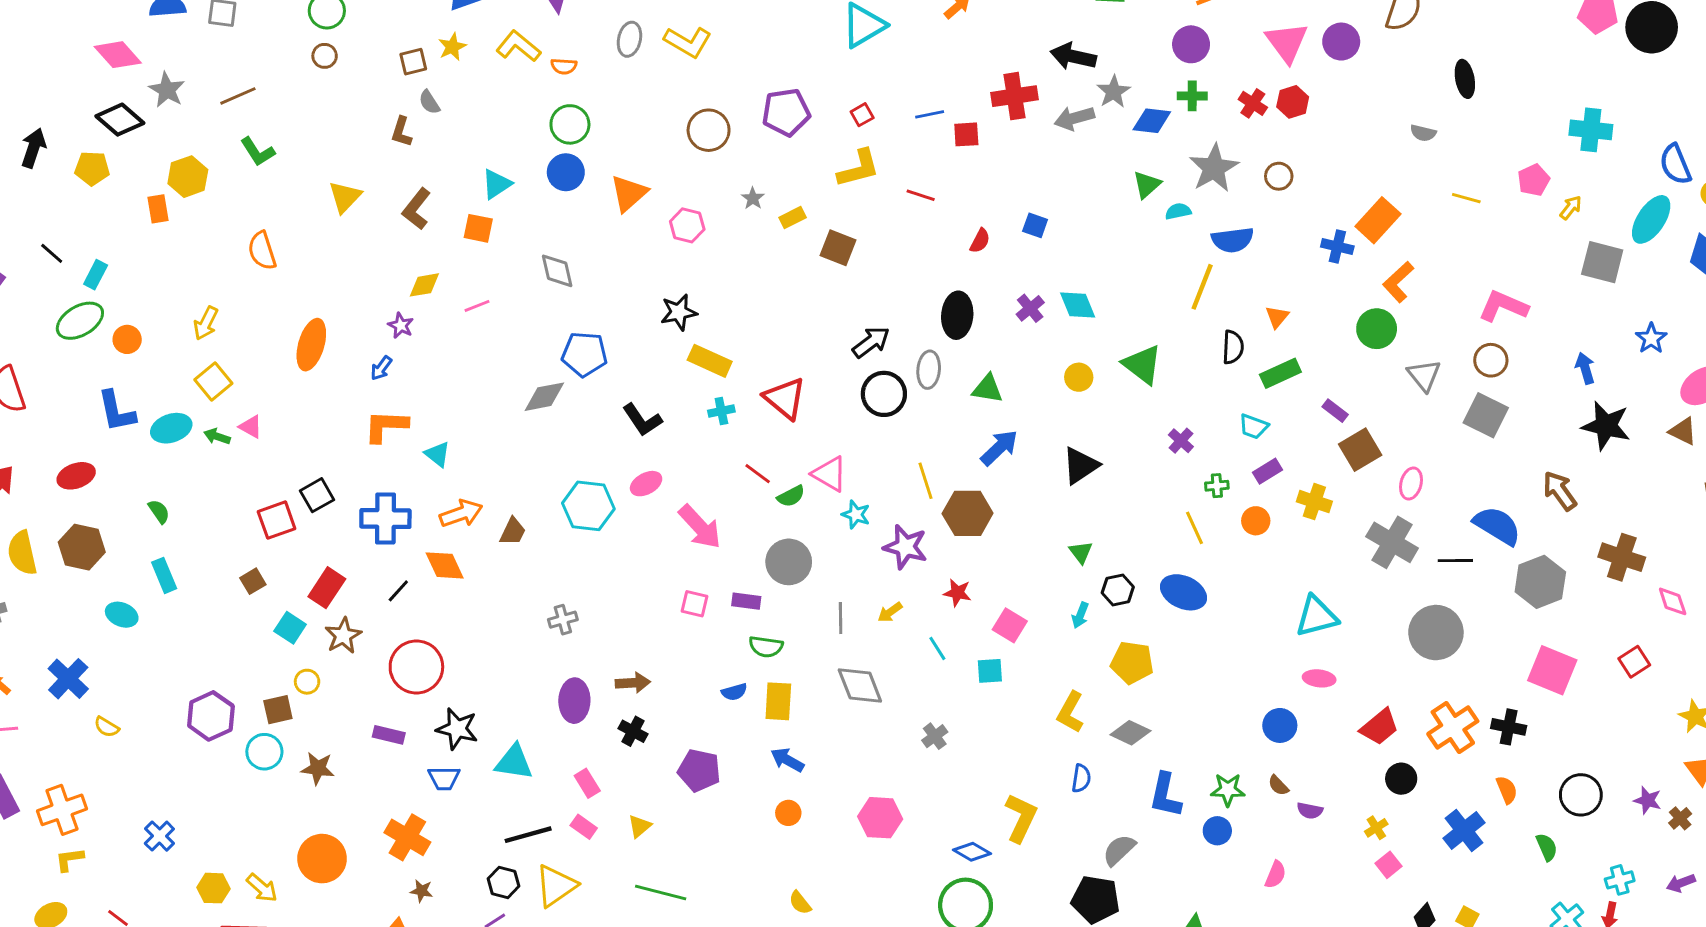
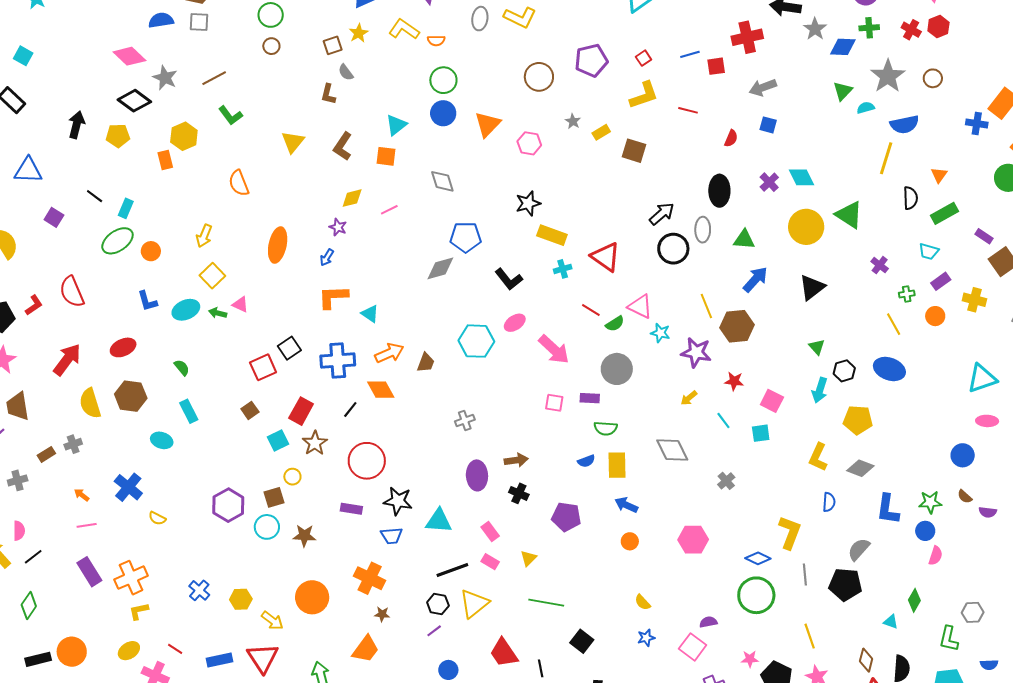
gray arrow: (1074, 118) -> (763, 87), moved
yellow circle: (1079, 377) -> (806, 227), size x1.8
blue L-shape: (116, 411) -> (147, 301), size x0.7
cyan arrow: (1080, 615) -> (820, 390), size x1.4
gray line: (841, 618) -> (805, 575), moved
cyan square: (290, 628) -> (278, 441), turned 35
pink semicircle: (1275, 875) -> (936, 556), moved
yellow hexagon: (213, 888) -> (241, 599), moved

